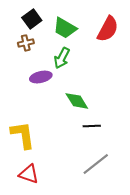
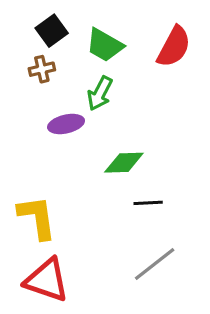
green diamond: (77, 101) -> (124, 163), turned -60
red triangle: (29, 174) -> (47, 280), size x1.4

